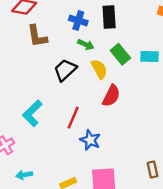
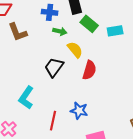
green rectangle: (120, 54) -> (89, 24), moved
black trapezoid: (65, 70) -> (54, 67), moved
red line: (73, 118) -> (53, 121), moved

